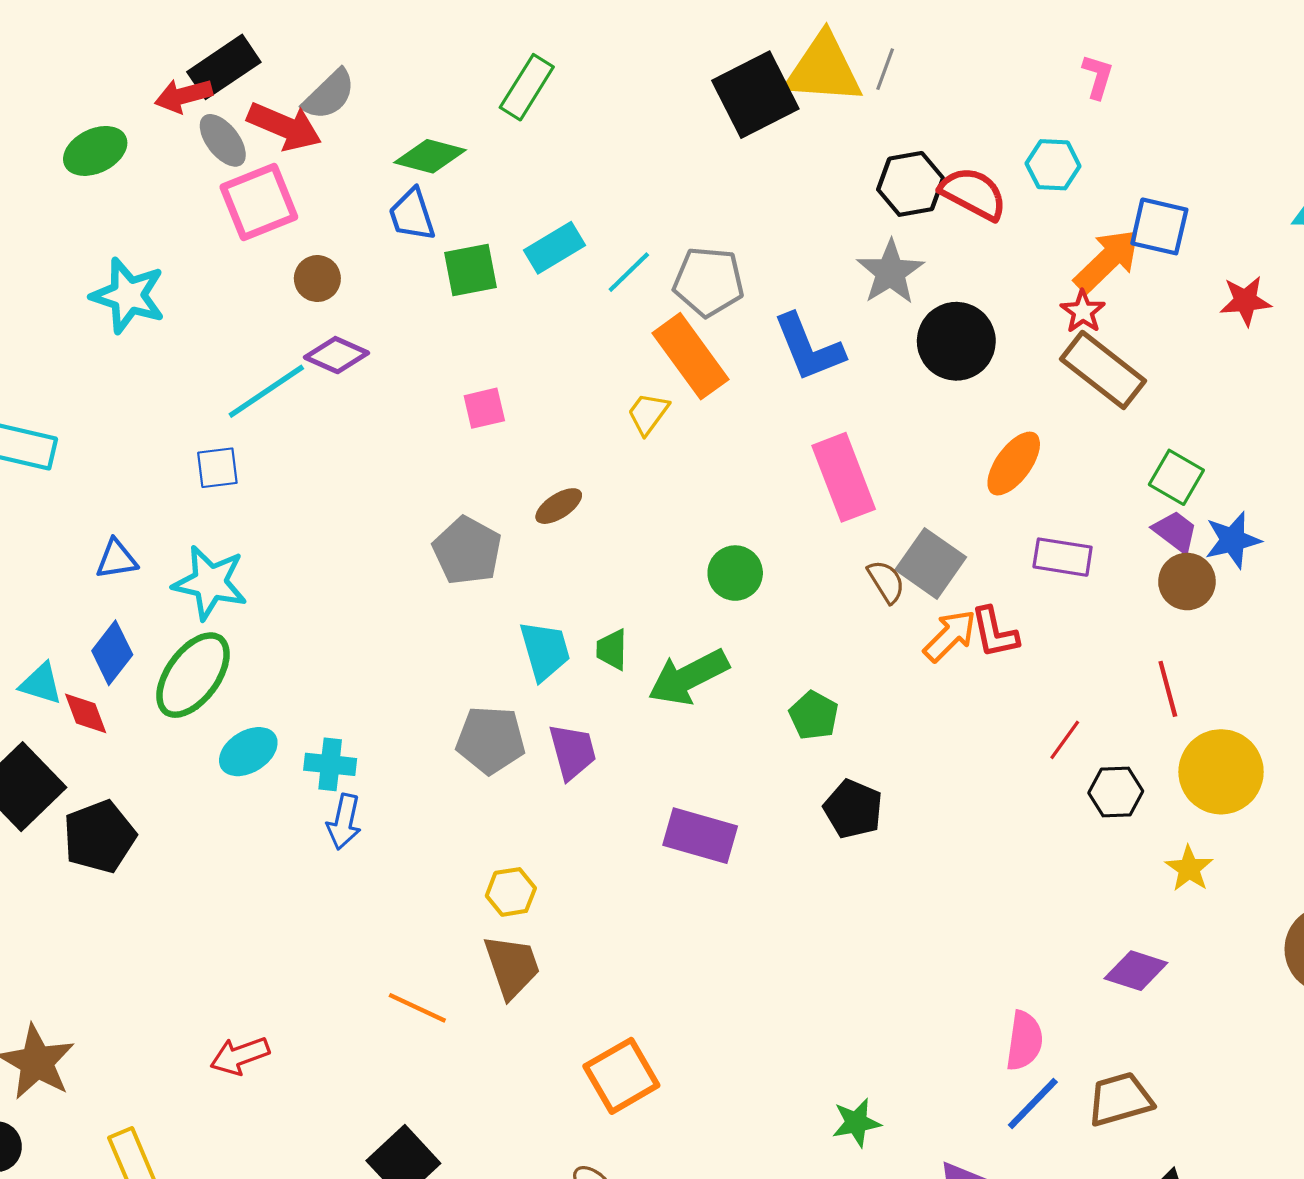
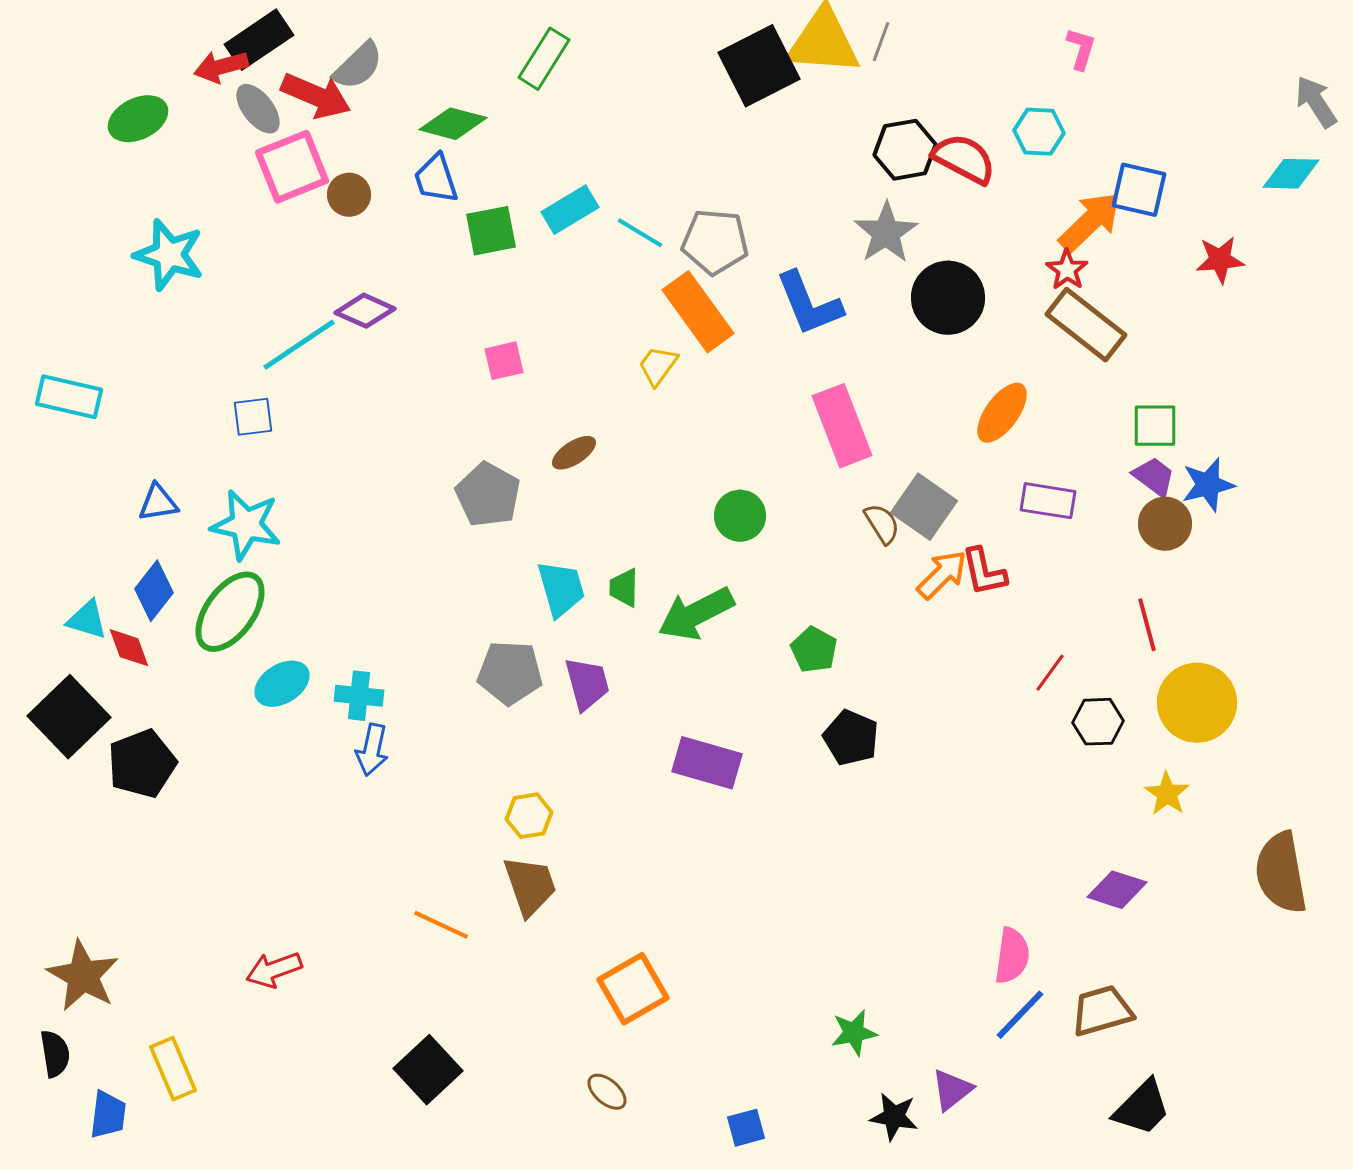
cyan line: (629, 272) -> (640, 233), turned 75
brown circle: (317, 279) -> (349, 195), moved
green square: (1176, 477) -> (1155, 426), turned -30

